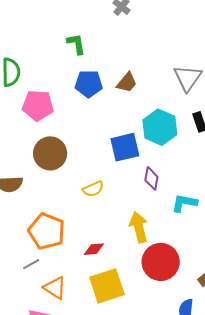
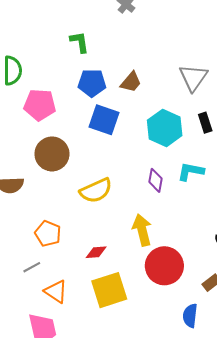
blue square: (125, 147) -> (104, 120), moved, turned 32
yellow semicircle: (93, 189) -> (96, 191), size x1.5
cyan L-shape: (184, 203) -> (191, 172), moved
orange pentagon: (47, 231) -> (48, 234), size x0.7

